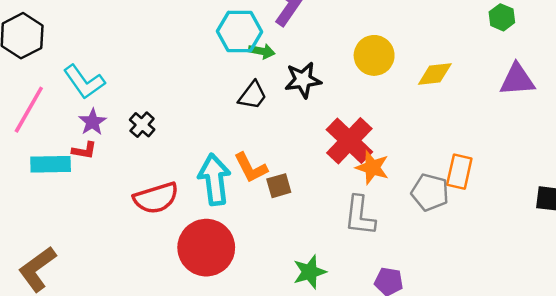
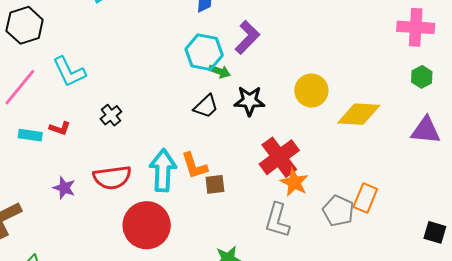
yellow diamond: (435, 74) -> (359, 114), size x1.4
purple star: (92, 122) -> (64, 188), moved, turned -30
cyan rectangle: (51, 164) -> (30, 135), size x0.7

